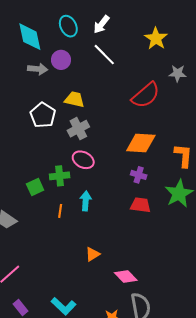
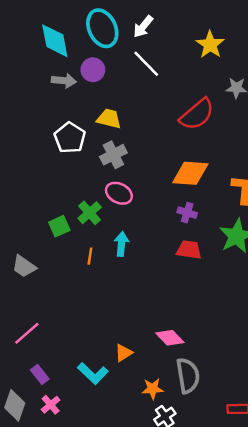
cyan ellipse: (68, 26) -> (102, 28), size x1.4
green cross: (60, 176) -> (90, 213), turned -36
orange triangle: (93, 254) -> (123, 353), moved

